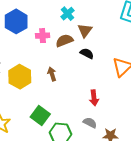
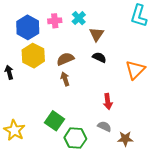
pink cross: (43, 36) -> (55, 21), moved
brown semicircle: (64, 41) -> (65, 59), moved
yellow hexagon: (20, 77) -> (33, 56), moved

